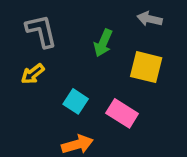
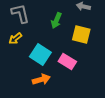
cyan square: (76, 101) -> (40, 54), size x1.5

